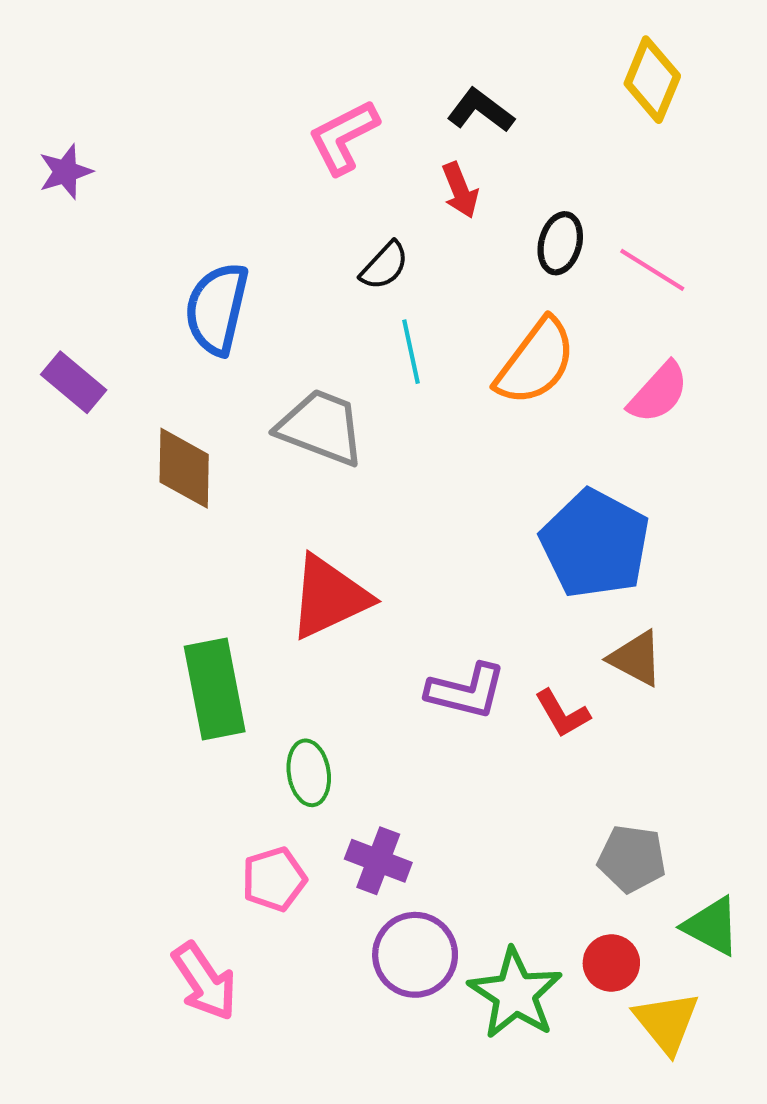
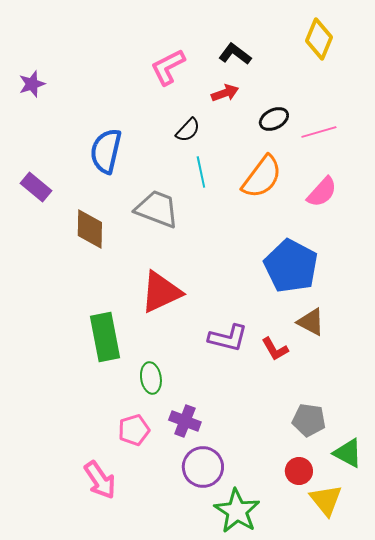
red arrow: (460, 190) -> (225, 93), turned -88
black ellipse: (560, 243) -> (274, 119), turned 48
pink line: (652, 270) -> (319, 132), turned -48
green star: (515, 994) -> (237, 511), moved

